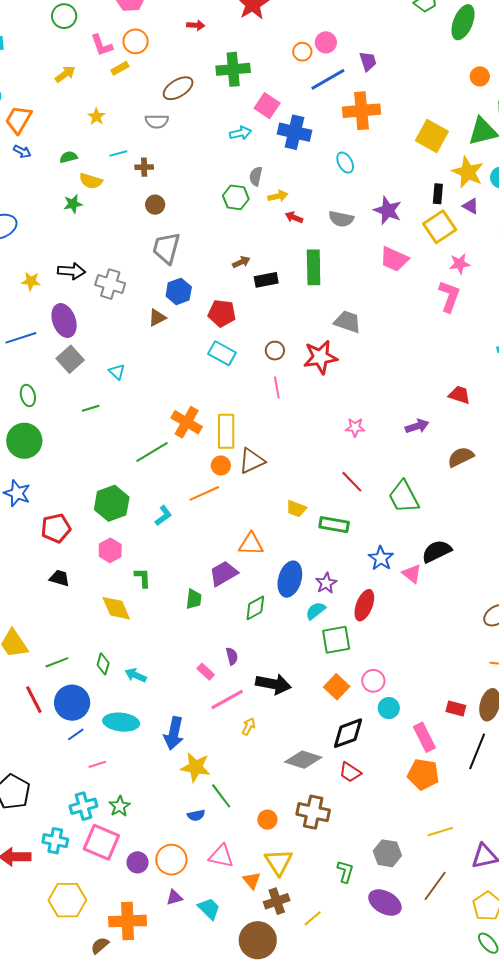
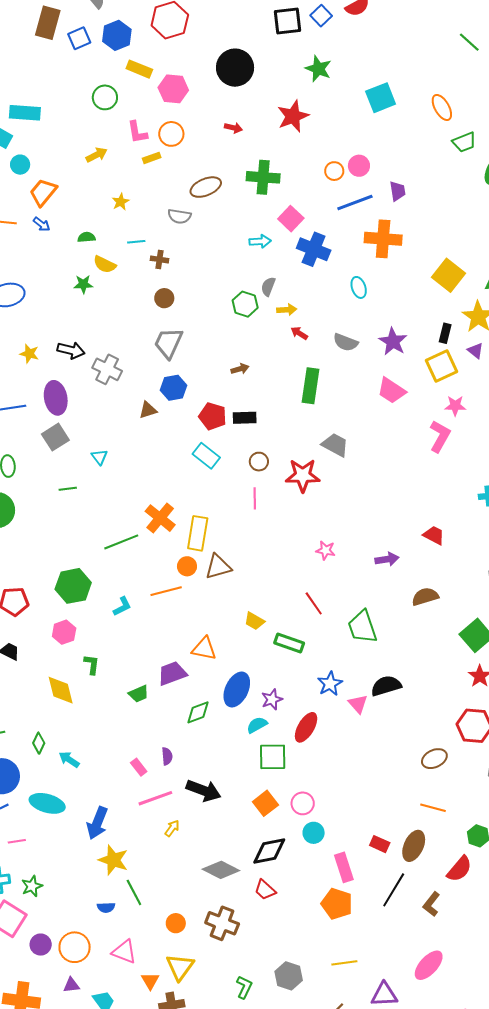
black rectangle: (266, 280) -> (245, 418), moved
green trapezoid: (194, 599) -> (139, 694), turned 50

